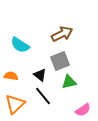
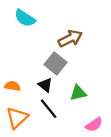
cyan semicircle: (20, 45) -> (25, 18), moved
gray square: (60, 61) -> (55, 63), moved, turned -30

